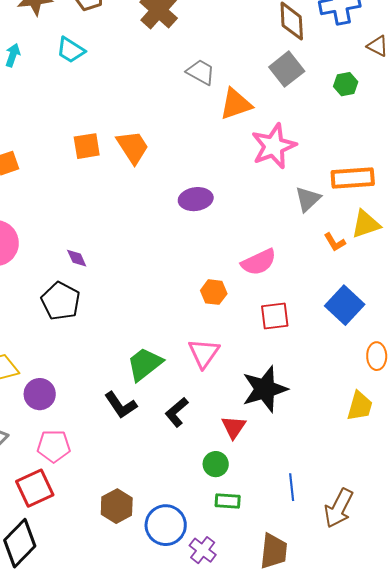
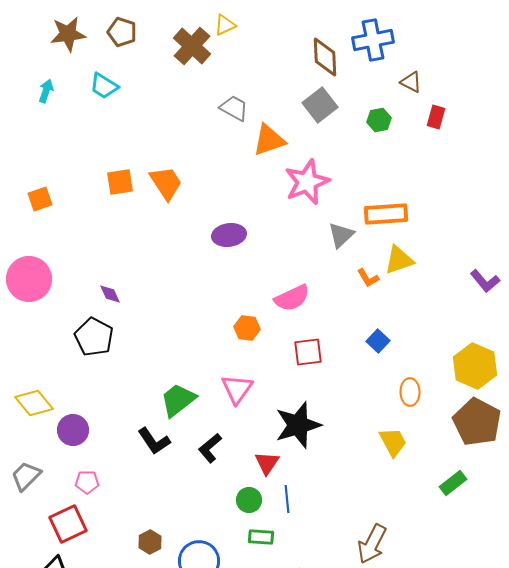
blue square: (345, 305) -> (378, 341), size x0.6
yellow trapezoid: (360, 406) -> (393, 442), turned -44
pink pentagon: (54, 446) -> (87, 482), size x0.7
blue line: (292, 487) -> (287, 499), moved
brown hexagon: (117, 506) -> (150, 542), size x0.7

